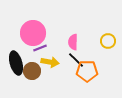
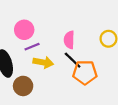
pink circle: (33, 33) -> (24, 30), size x0.7
brown circle: (32, 71) -> (23, 86), moved

